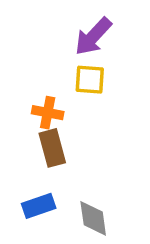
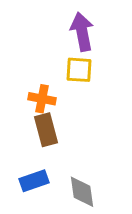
purple arrow: (93, 36) -> (82, 32), turned 126

